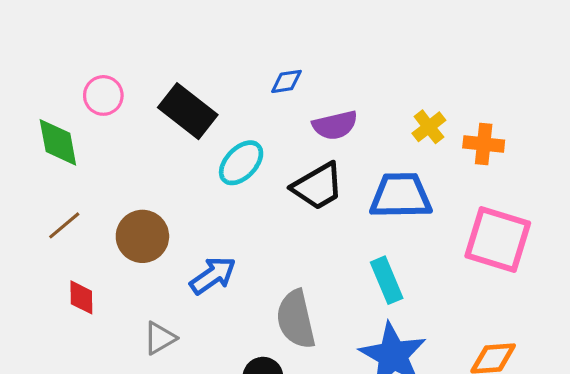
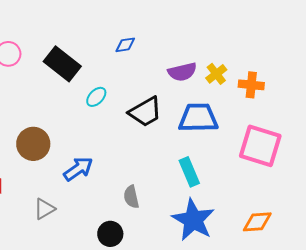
purple semicircle: (335, 125) -> (182, 72), moved
cyan ellipse: (241, 163) -> (96, 97), size x0.7
gray semicircle: (296, 319) -> (131, 197), size x0.6

